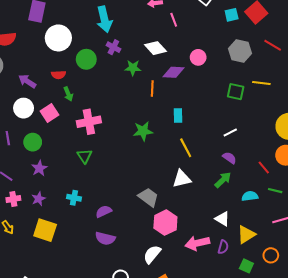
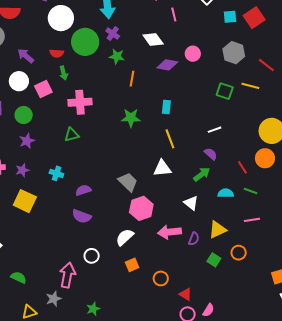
red line: (273, 45) -> (266, 65), moved
green circle: (86, 59) -> (85, 42), size x1.4
green star: (133, 68) -> (117, 56), moved
orange line: (152, 89) -> (132, 79), moved
green triangle: (84, 156) -> (72, 135), turned 42
white triangle: (222, 219) -> (191, 203), moved

